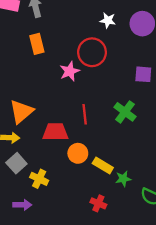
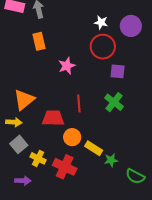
red circle: (92, 52) -> (103, 47), moved
purple square: (143, 74) -> (118, 71), moved
red cross: (98, 203) -> (65, 167), moved, size x1.6

